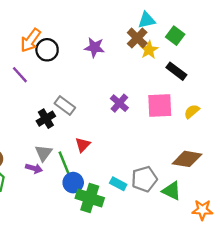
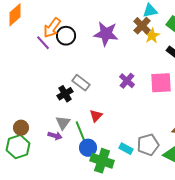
purple star: (95, 47) -> (106, 34), size x1.4
purple line: (20, 75) -> (43, 43), moved

